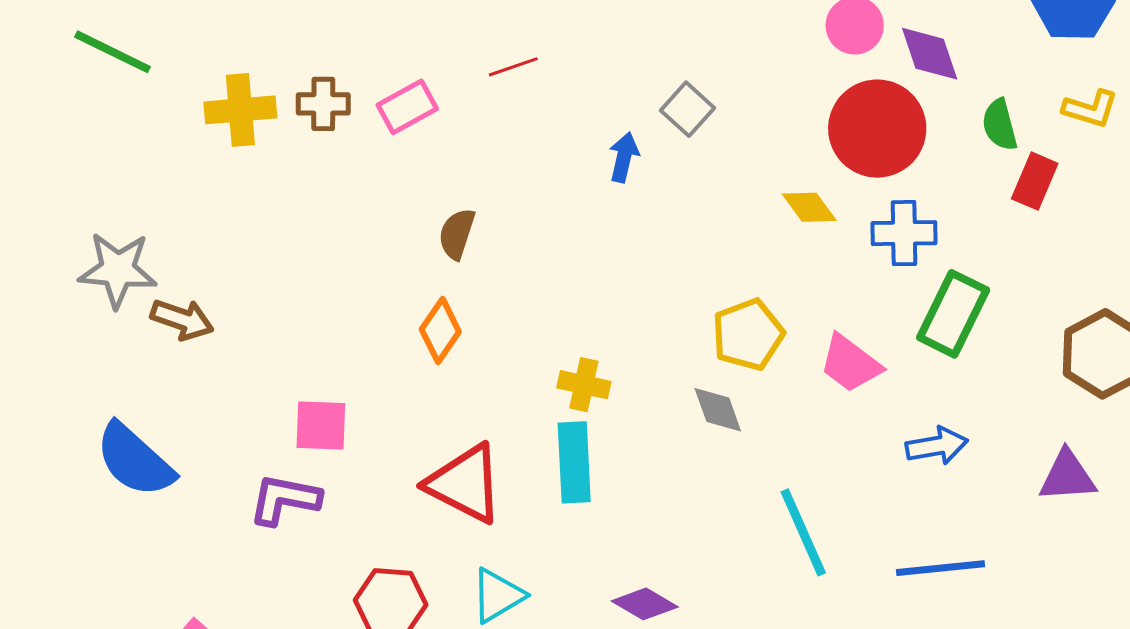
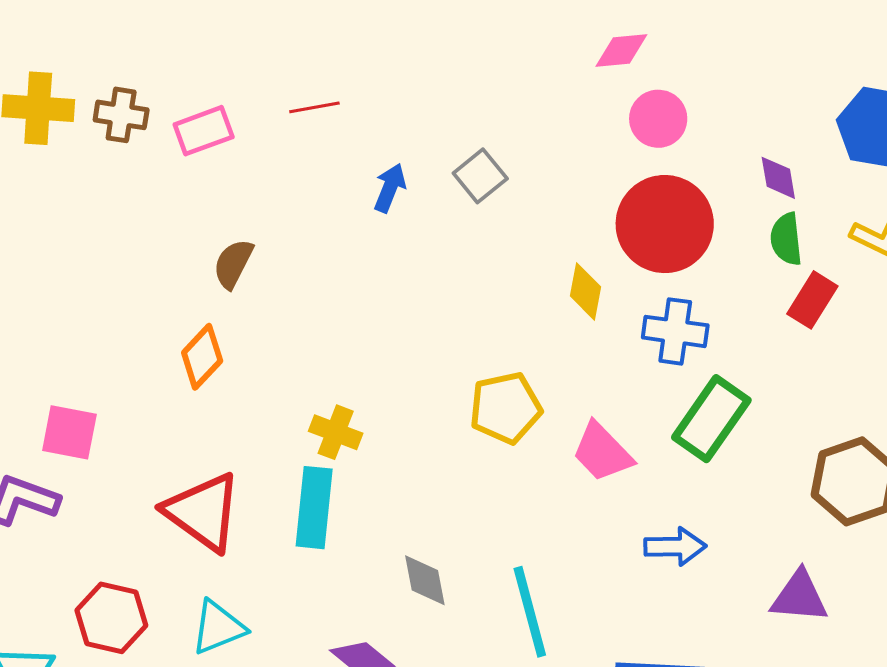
purple diamond: (930, 54) -> (778, 178), moved, size x0.7
blue arrow: (624, 157) -> (390, 188), moved
yellow diamond: (809, 207) -> (585, 291), turned 38
gray diamond: (718, 410) -> (425, 580), moved

